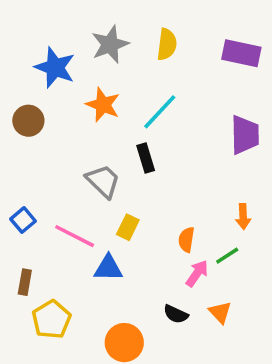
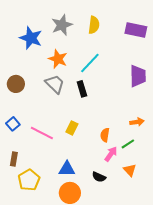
brown circle: (28, 121) -> (16, 84), moved
gray trapezoid: (103, 181) -> (55, 84), moved
orange arrow: (243, 217) -> (137, 122), turned -96
blue triangle: (108, 268) -> (67, 169), moved
orange triangle: (220, 312) -> (130, 170), moved

